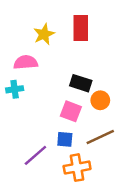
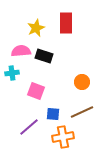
black rectangle: (81, 83) -> (44, 56), moved
pink square: (71, 111) -> (36, 91), moved

